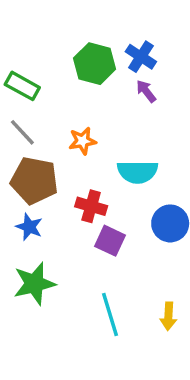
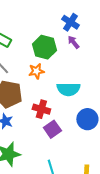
green hexagon: (95, 64) -> (44, 47), moved
purple square: (110, 241) -> (52, 129), turned 30

